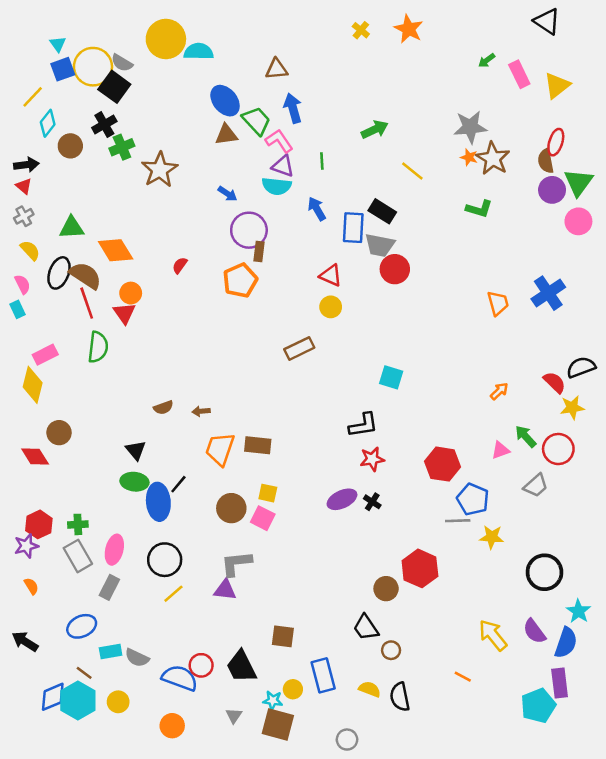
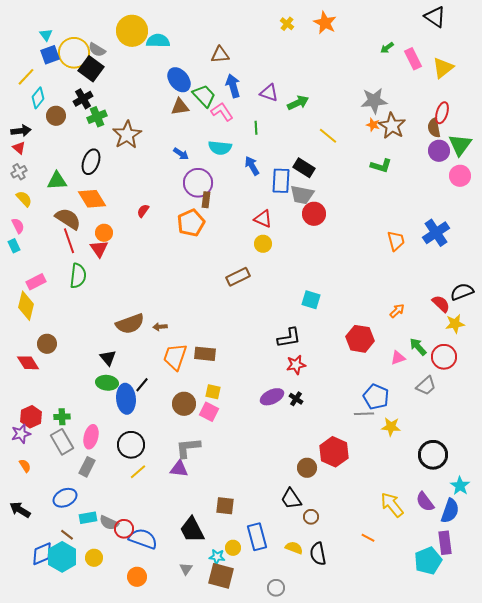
purple triangle: (283, 166) -> (269, 93), moved
black ellipse: (59, 273) -> (91, 162), moved
brown semicircle: (163, 407) -> (130, 324), size x1.8
red hexagon: (443, 464) -> (360, 339), moved
red circle: (201, 665) -> (124, 529), moved

